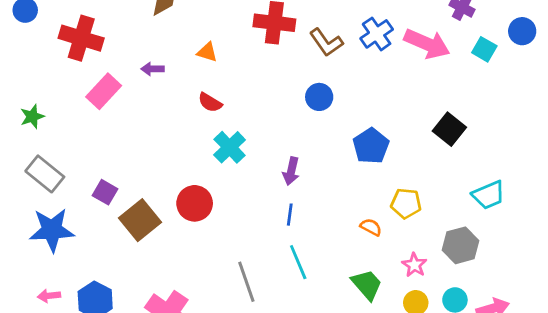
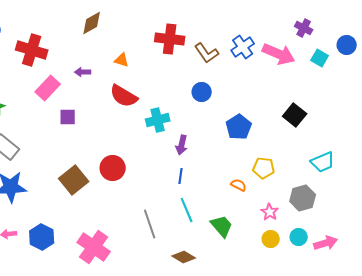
red semicircle: (210, 103) -> (124, 96), size x1.6
cyan cross: (230, 147) -> (158, 120), moved, turned 30
purple square: (105, 192) -> (68, 117), moved, turned -30
green trapezoid: (367, 285) -> (222, 226), moved

